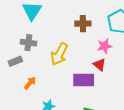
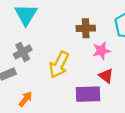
gray cross: (28, 43) -> (23, 52), turned -35
pink star: (105, 46) -> (101, 51), moved

